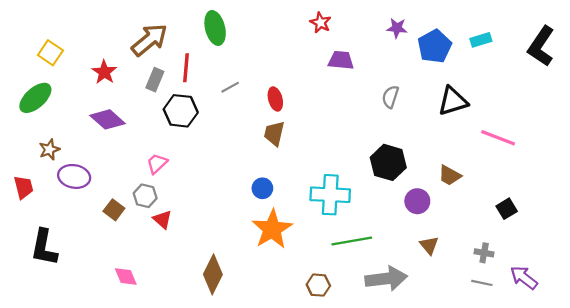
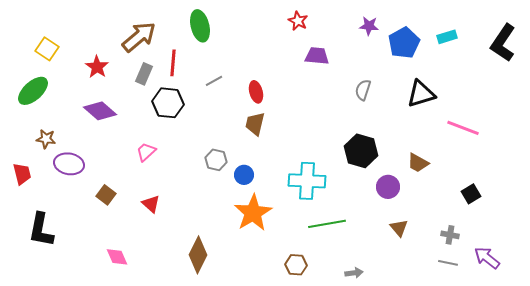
brown star: (49, 150) -> (46, 139), turned 30
gray hexagon: (145, 196) -> (216, 160), moved
gray arrow: (386, 279) -> (354, 273), moved, size x0.5

